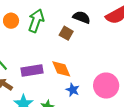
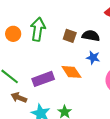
black semicircle: (82, 17) -> (91, 36), moved
blue star: (73, 90) -> (93, 58), moved

